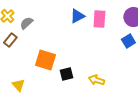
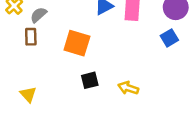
brown rectangle: (10, 40) -> (31, 37), moved, turned -40
orange square: (45, 60) -> (77, 43), moved

